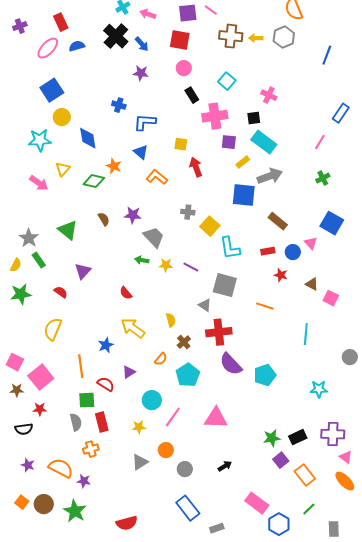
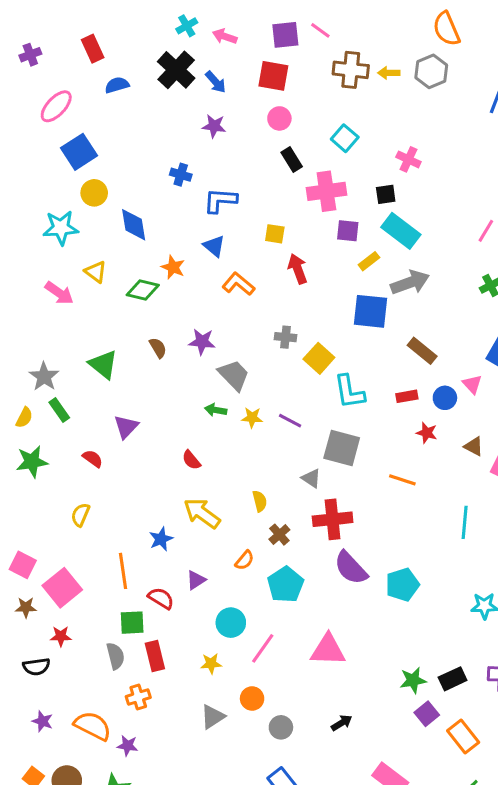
pink ellipse: (48, 48) -> (56, 106), moved
yellow triangle: (63, 169) -> (96, 272), turned -35
yellow semicircle: (53, 329) -> (80, 515), size x0.7

